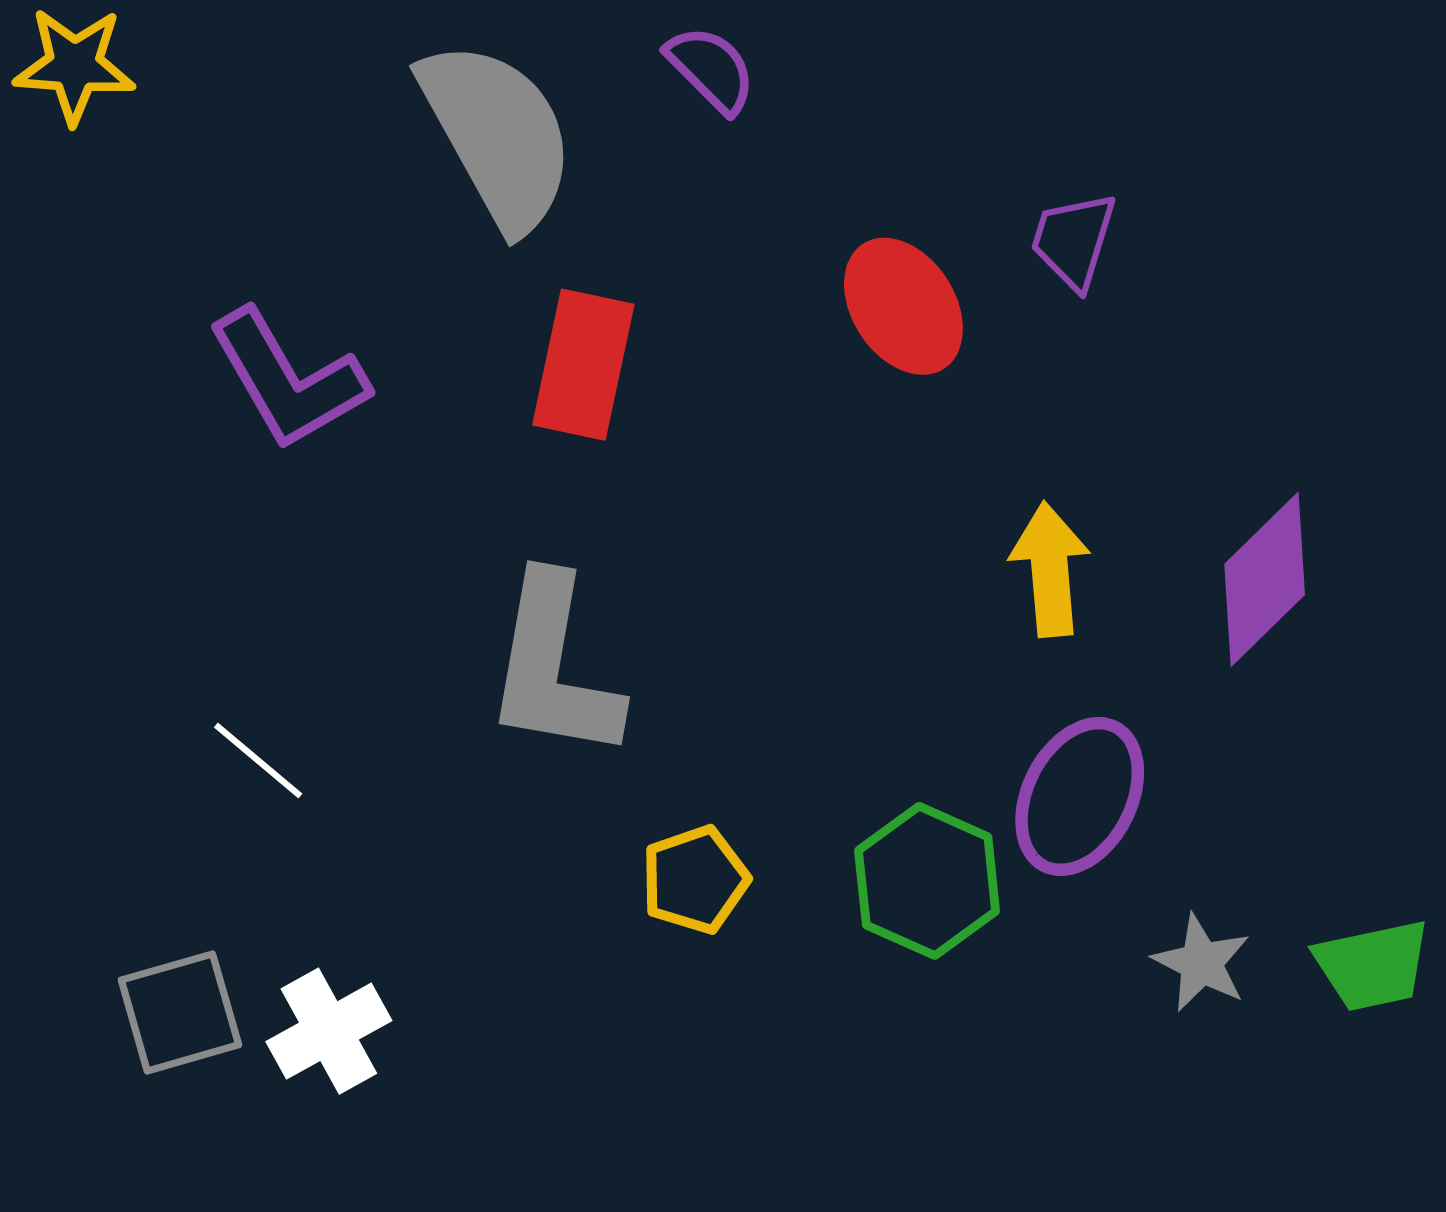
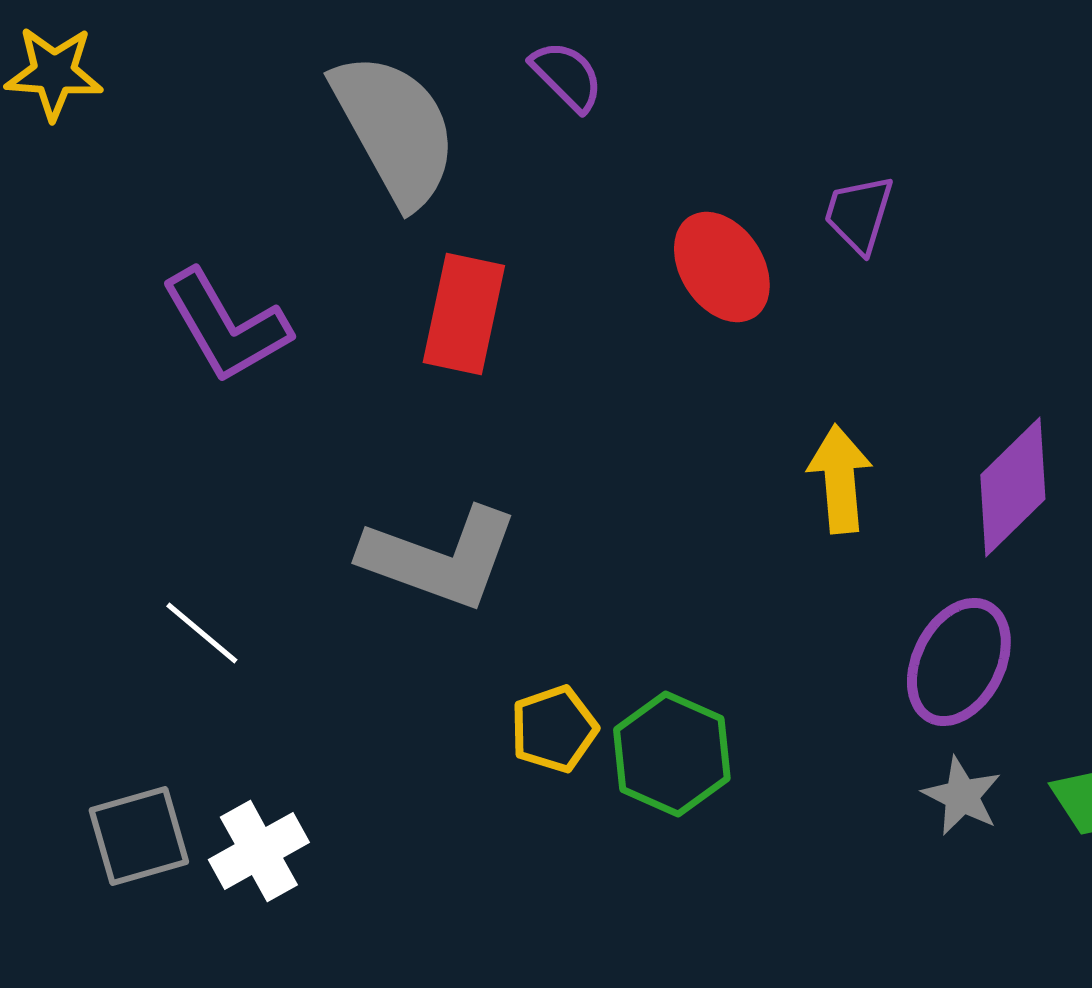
gray L-shape: (553, 667) -> (440, 558), turned -80
purple ellipse: (1080, 796) -> (959, 662), moved
green hexagon: (927, 881) -> (672, 754), moved

